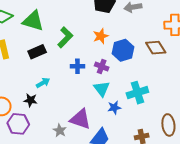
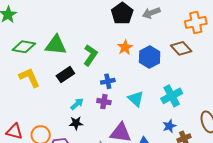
purple cross: (102, 67) -> (104, 102), moved
black star: (30, 100) -> (76, 123), moved
blue star: (114, 108) -> (169, 126), moved

